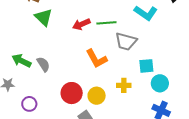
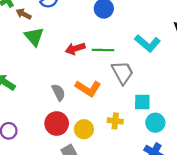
gray trapezoid: (126, 41) -> (123, 73), turned -140
orange L-shape: (96, 59) -> (88, 88), turned -35
gray semicircle: (43, 64) -> (58, 92), moved

